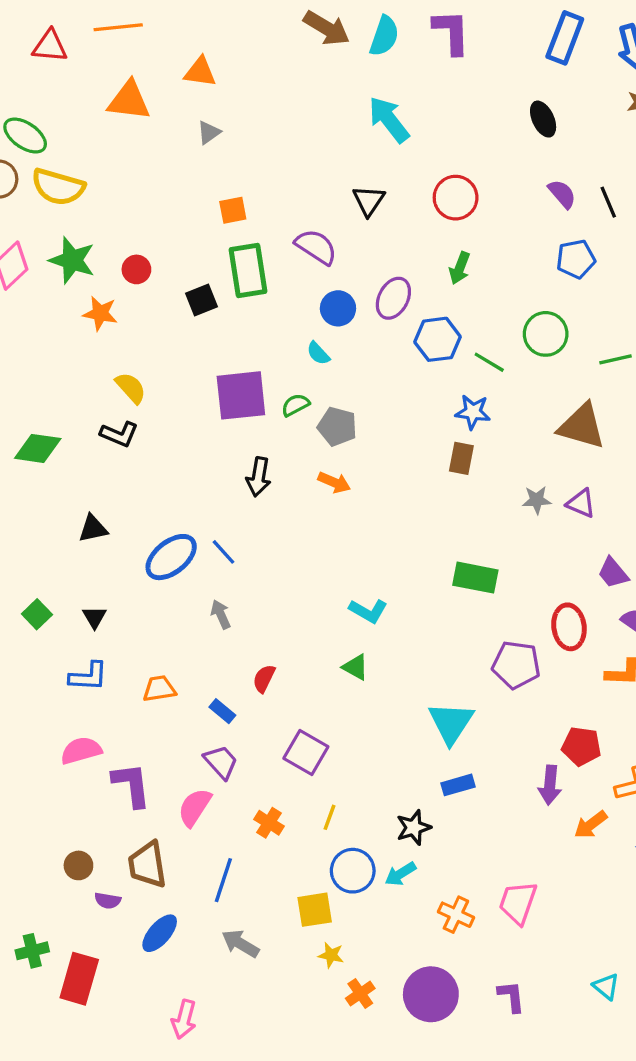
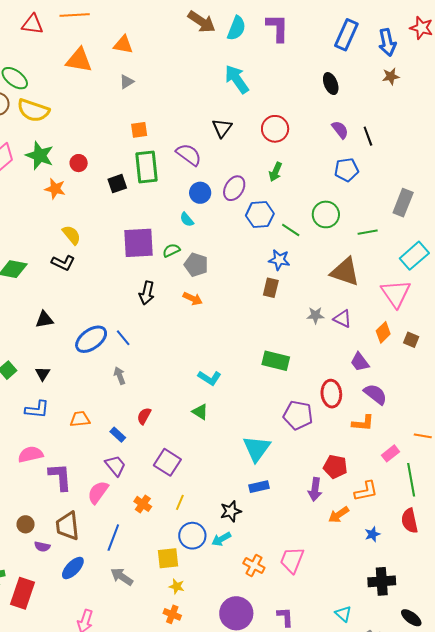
orange cross: (360, 993) -> (172, 614), moved, turned -36

